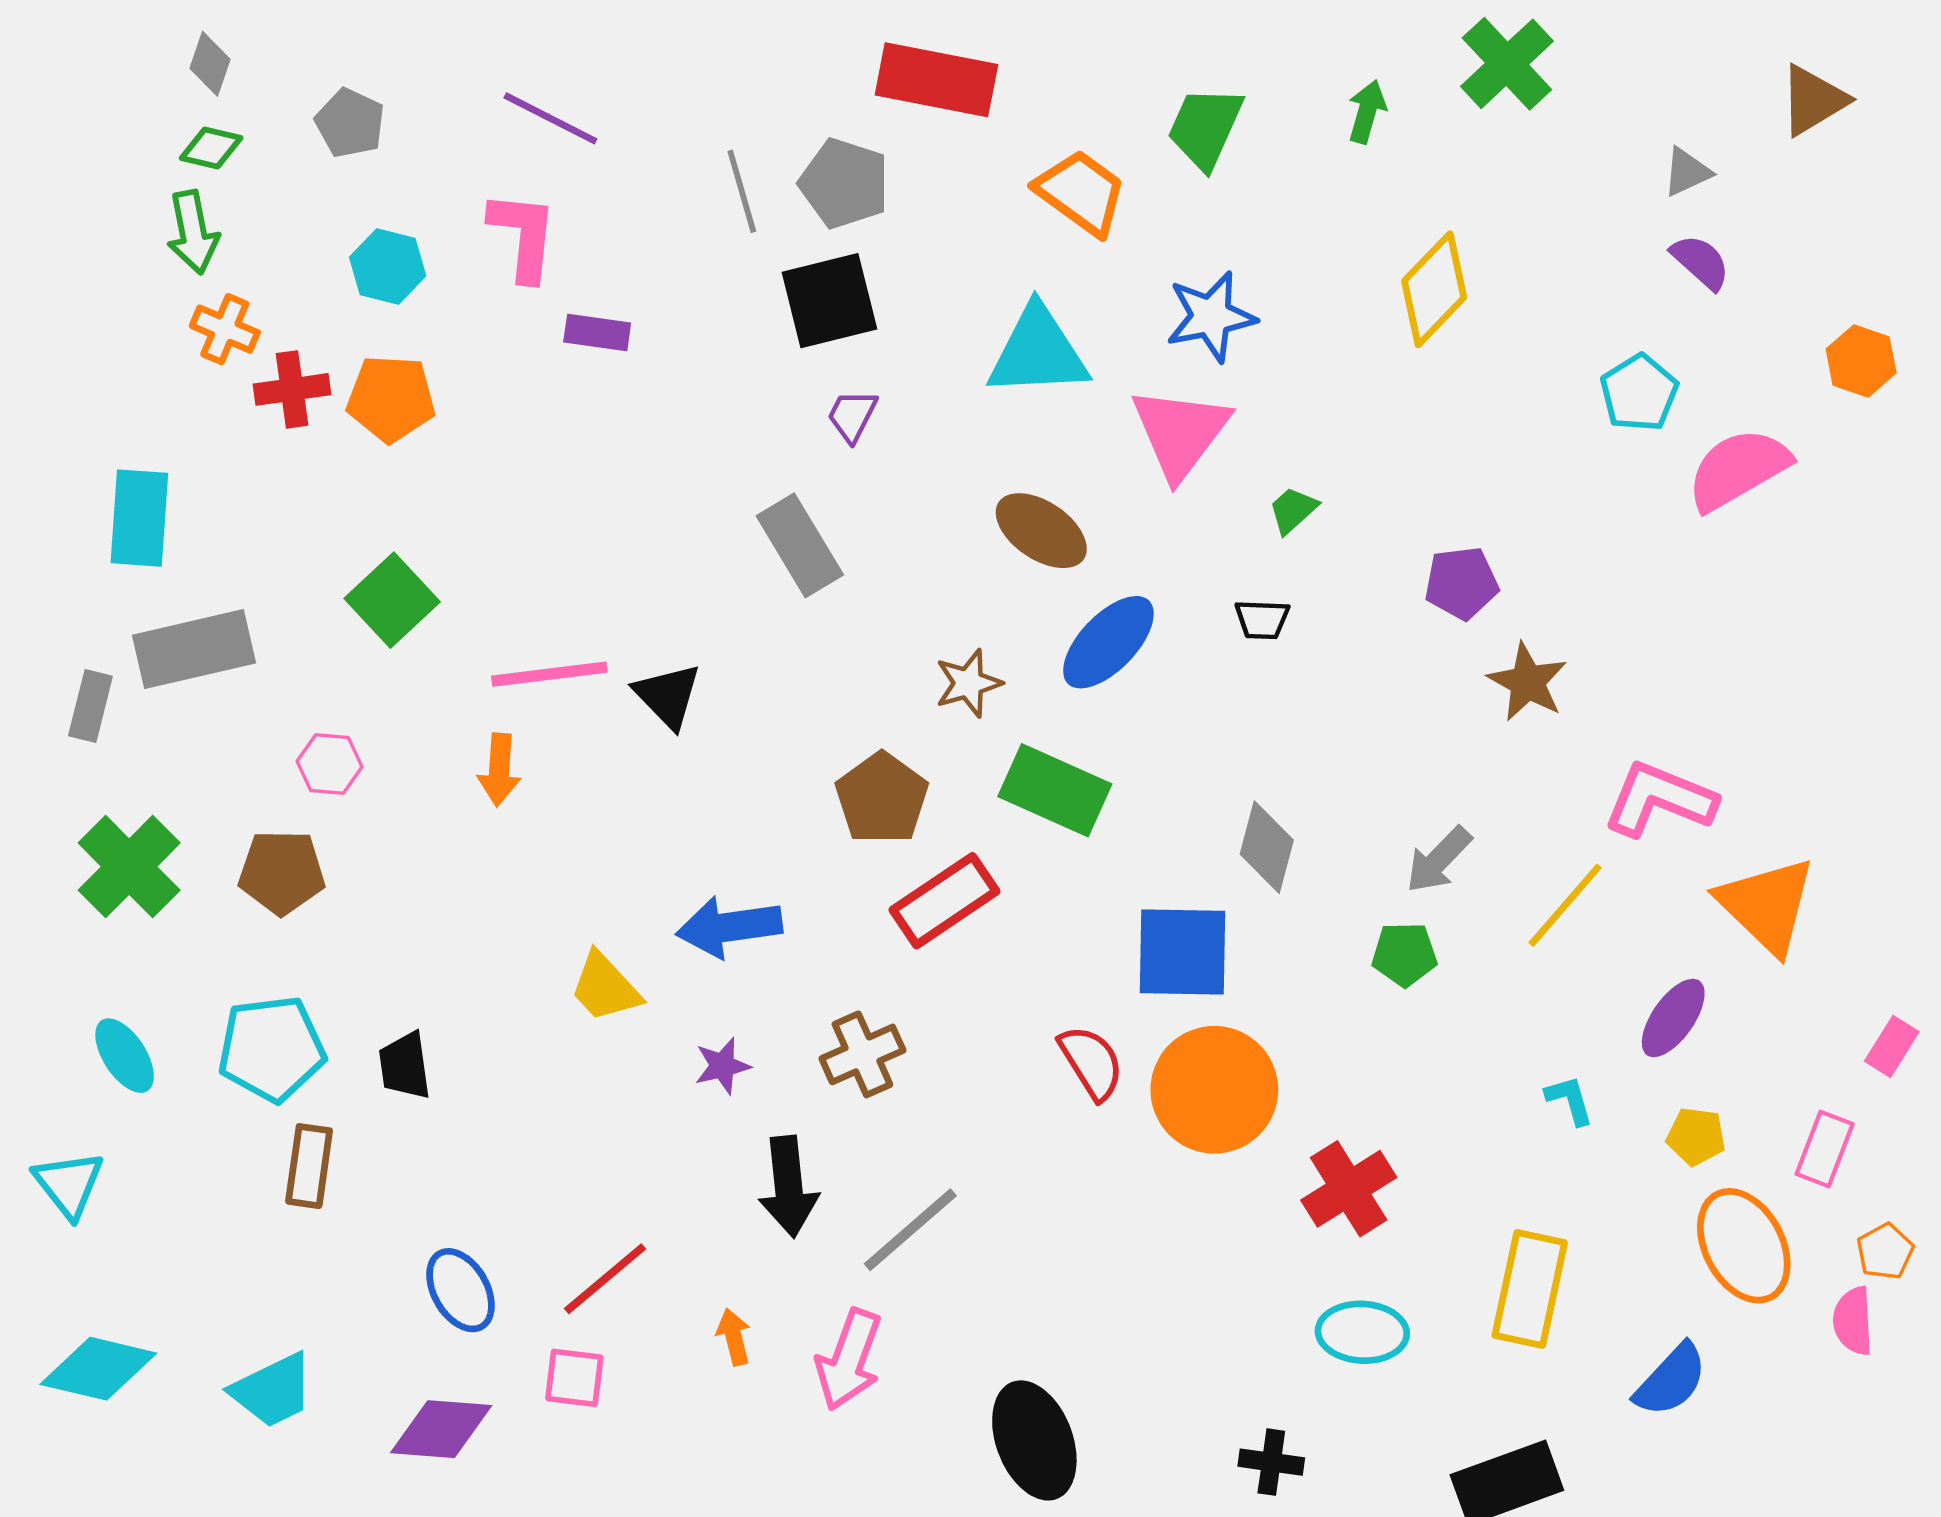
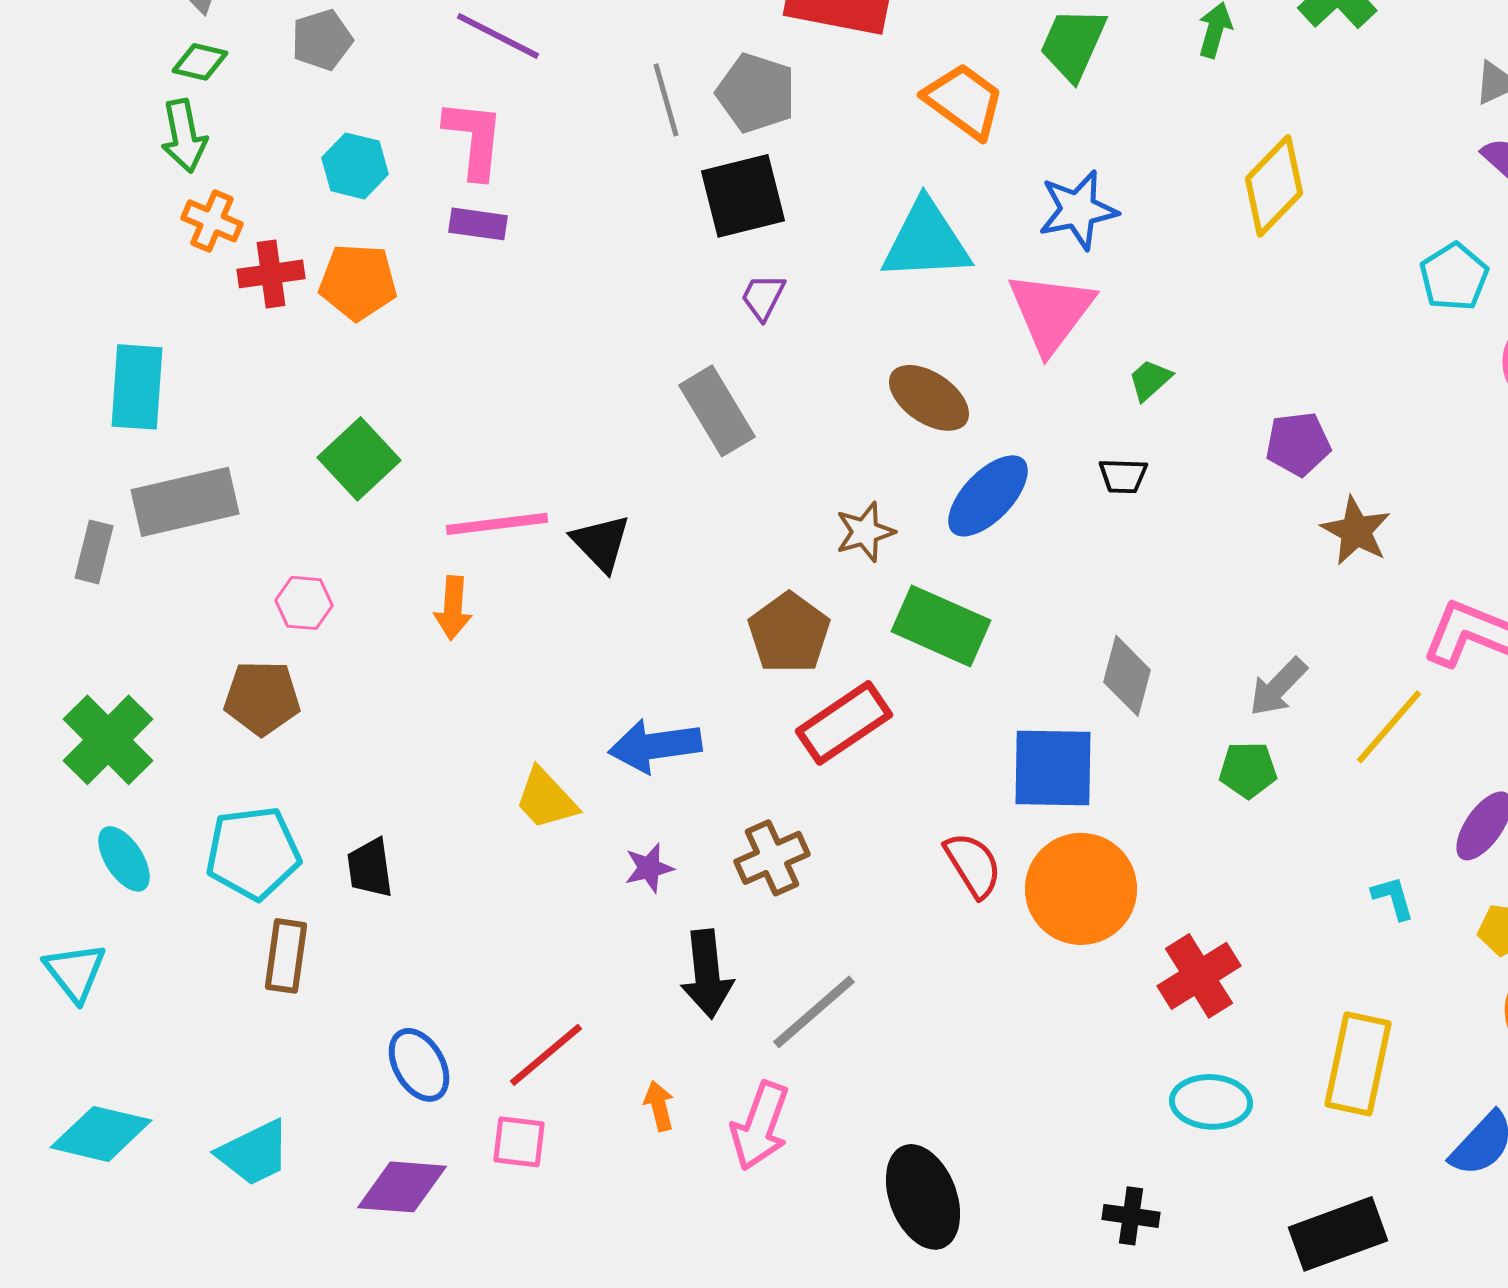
gray pentagon: (350, 123) -> (322, 40), turned 30
purple rectangle: (597, 333) -> (478, 224), moved
green cross: (129, 867) -> (108, 740), moved

